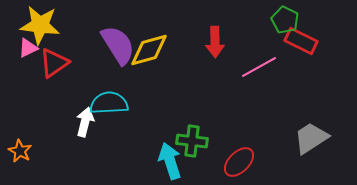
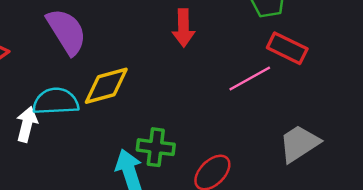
red rectangle: (301, 41) -> (287, 48), moved
yellow diamond: (149, 50) -> (106, 86), moved
pink line: (259, 67) -> (250, 78), moved

